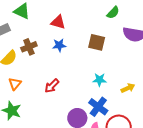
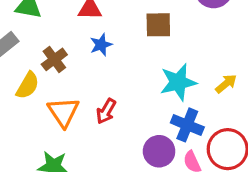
cyan star: (100, 80) -> (178, 82), size x1.6
orange triangle: (15, 84) -> (63, 112), moved, size x1.5

